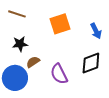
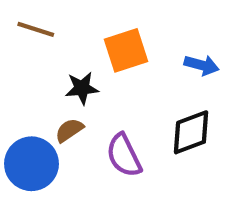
blue arrow: (96, 31) -> (202, 65), turned -49
black star: (20, 44) -> (82, 88), moved

